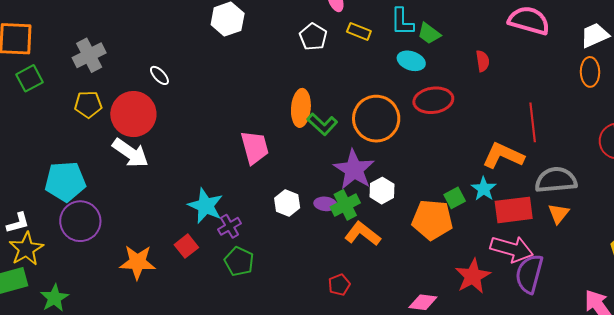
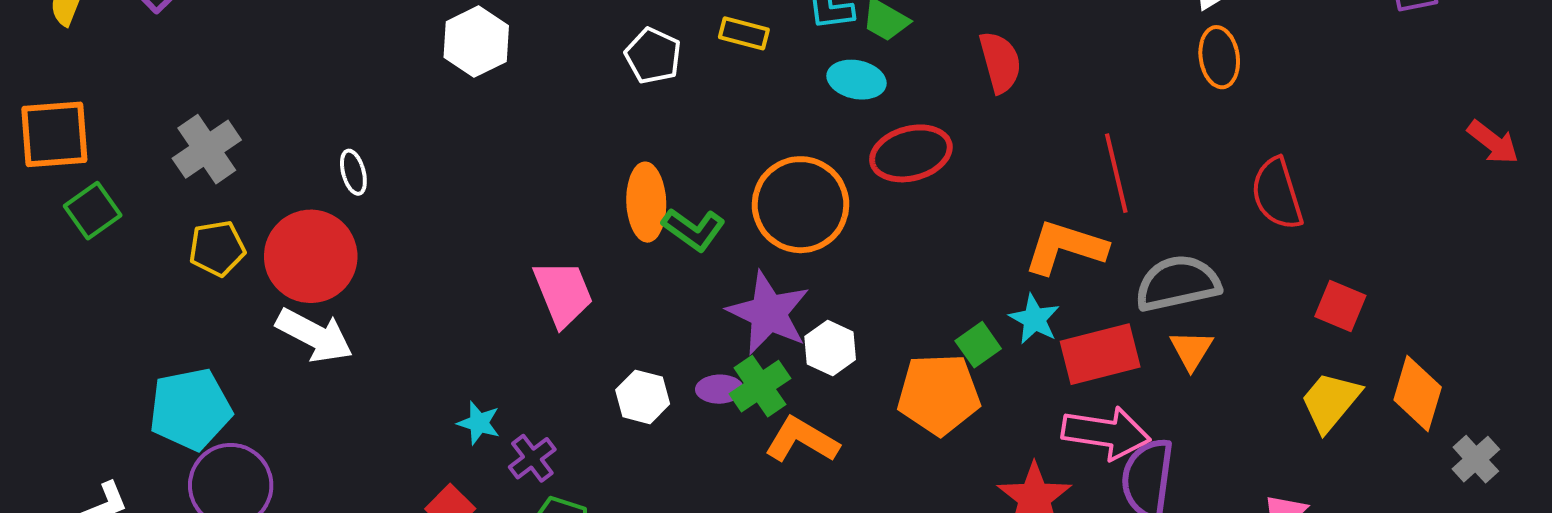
red semicircle: (483, 61) -> (1000, 62), size x1.4
white ellipse: (159, 75) -> (353, 172), turned 35
cyan star: (206, 206) -> (479, 423), size x0.6

